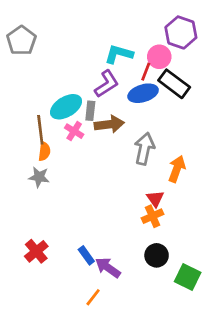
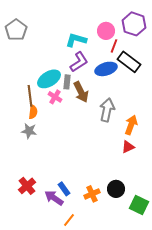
cyan L-shape: (119, 54) -> (76, 40), moved
pink circle: (159, 57) -> (106, 31), moved
red line: (146, 72) -> (114, 46), moved
brown arrow: (109, 124) -> (81, 92), turned 70
red triangle: (155, 199) -> (128, 147), moved, turned 40
orange cross: (152, 216) -> (92, 194), moved
purple arrow: (108, 268) -> (54, 198), moved

